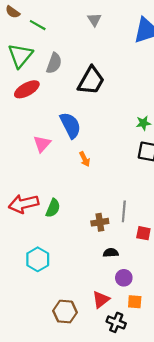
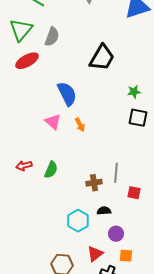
black trapezoid: (91, 81) -> (102, 58), moved
pink triangle: (42, 144) -> (53, 122), moved, turned -30
red arrow: (24, 204) -> (24, 166), size x0.6
cyan hexagon: (38, 259) -> (78, 221), moved

